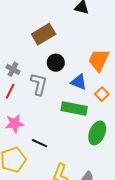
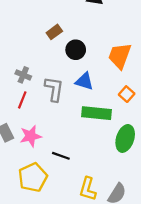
brown rectangle: (44, 34) -> (54, 32), size x0.6
black circle: (56, 63) -> (76, 50), moved
blue triangle: (79, 82) -> (84, 81), moved

